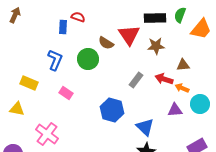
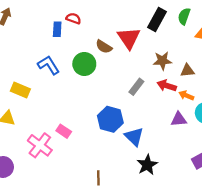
black rectangle: (155, 18) -> (157, 20), turned -60
brown star: (156, 46) -> (162, 61), moved
blue L-shape: (55, 60) -> (49, 65), turned -55
pink rectangle: (66, 93) -> (64, 131), moved
blue triangle: (145, 127) -> (134, 137), moved

